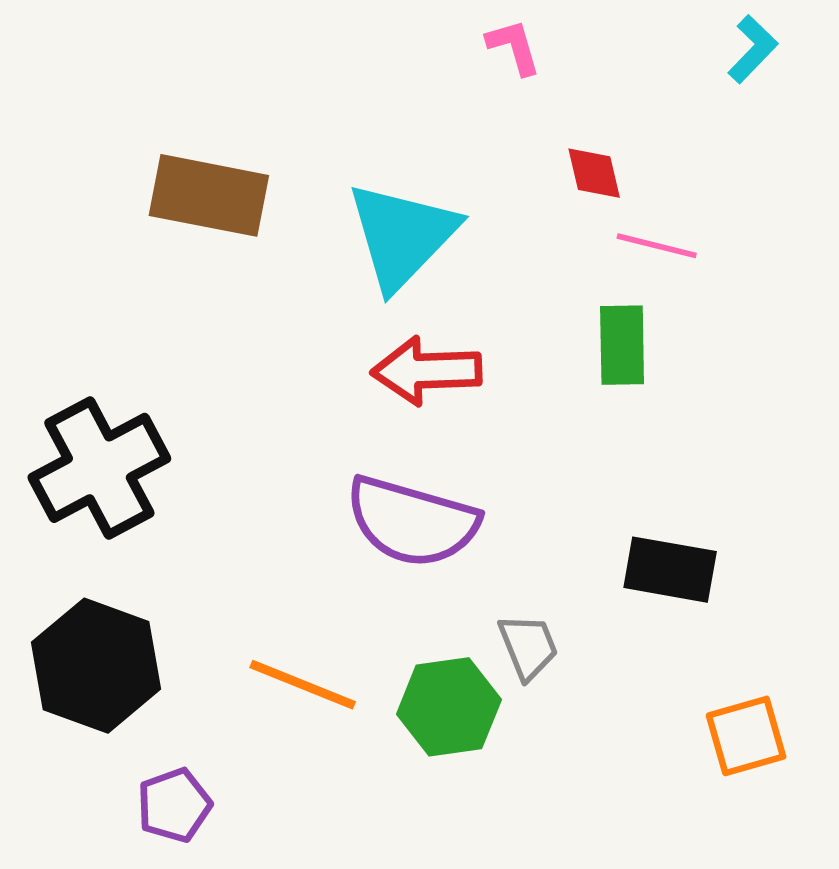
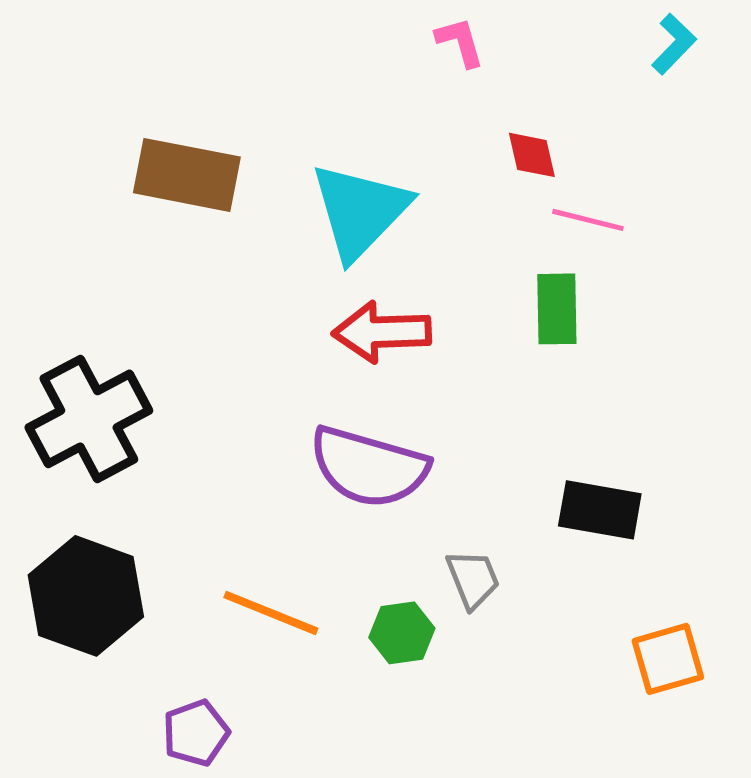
green hexagon: (449, 707) -> (402, 633), size x0.7
purple pentagon: (174, 805) -> (196, 733), moved

